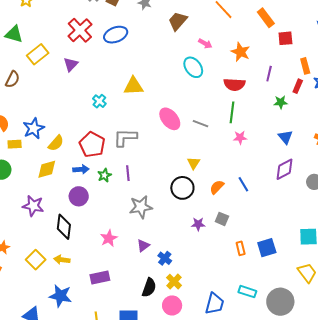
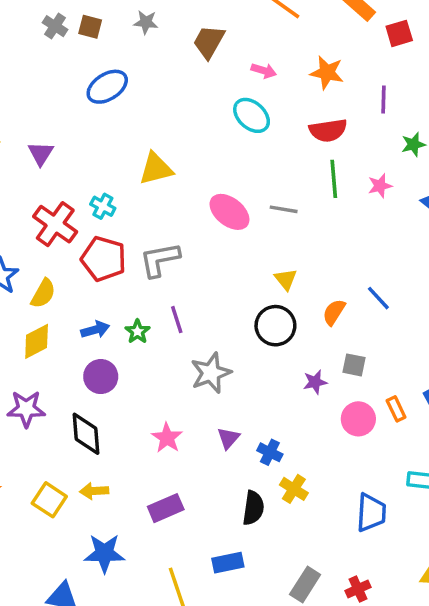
red cross: (80, 30) -> (55, 224), moved
pink star: (240, 138) -> (380, 186), moved
red pentagon: (92, 145) -> (104, 259), moved
pink circle: (172, 305) -> (358, 419), moved

